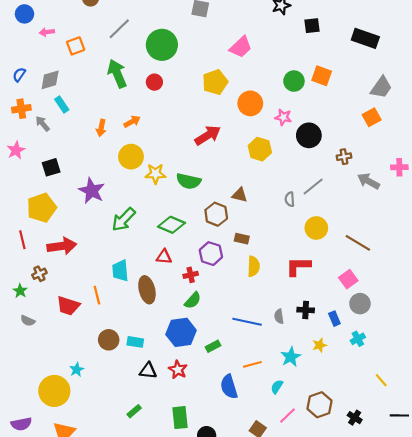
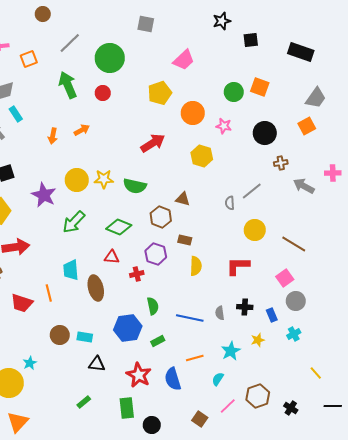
black circle: (309, 135) -> (265, 133), moved
yellow circle: (131, 157) -> (77, 180), moved
green semicircle: (193, 300) -> (153, 306), moved, turned -54
red star: (178, 370) -> (139, 375), moved, size x1.4

